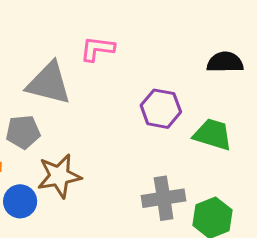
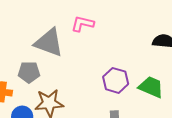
purple hexagon: (161, 109) -> (116, 80), moved

